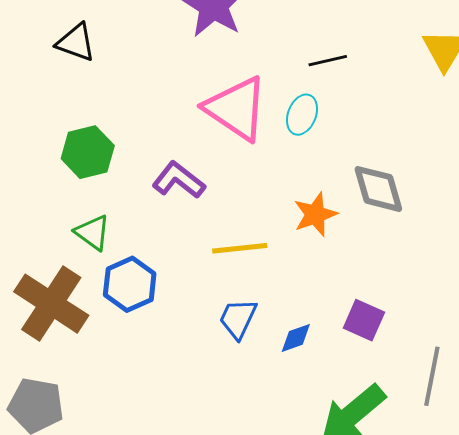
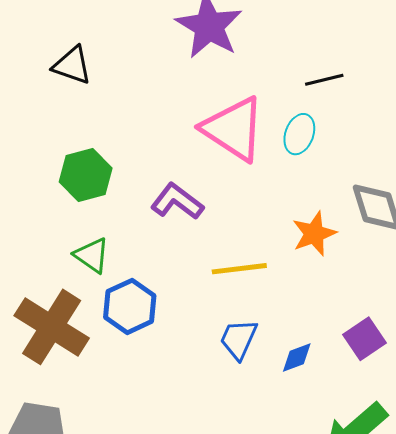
purple square: (364, 320) -> (365, 339), turned 33

